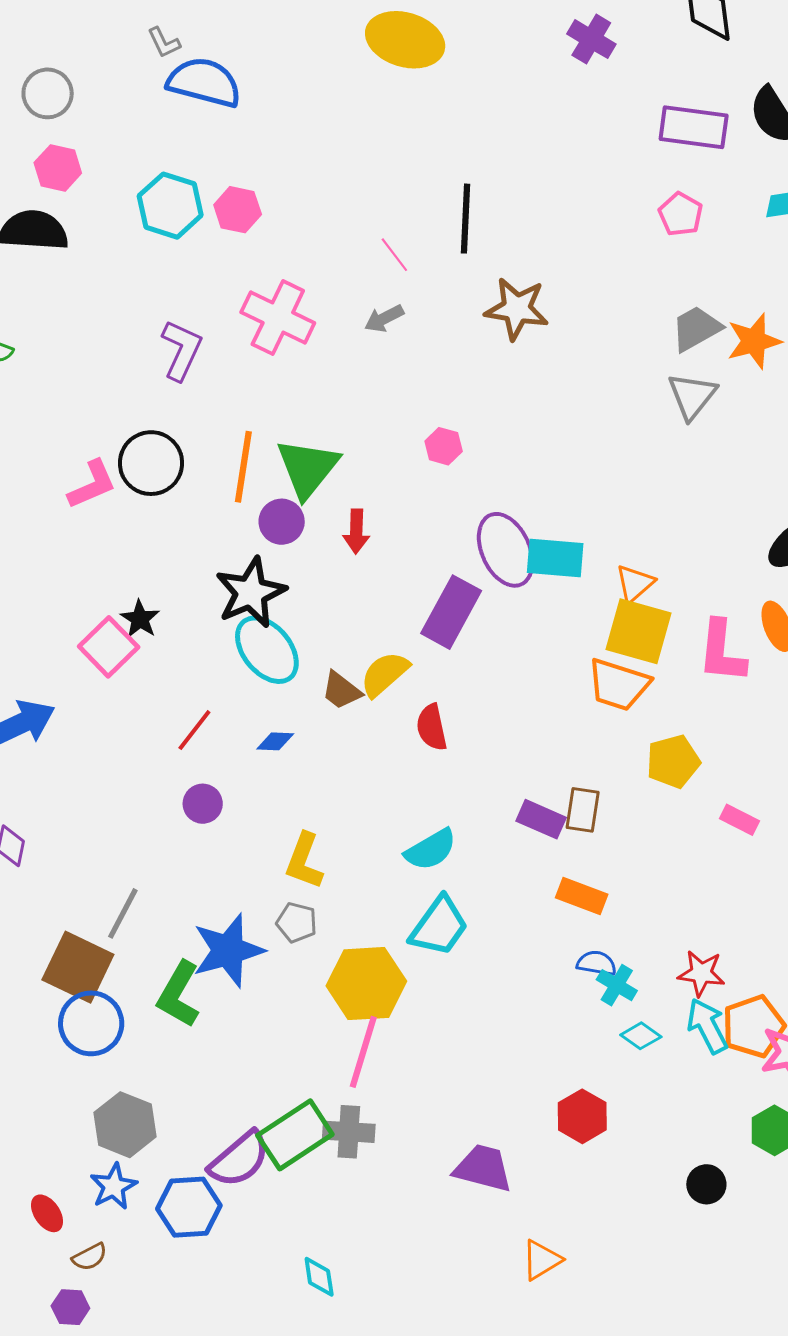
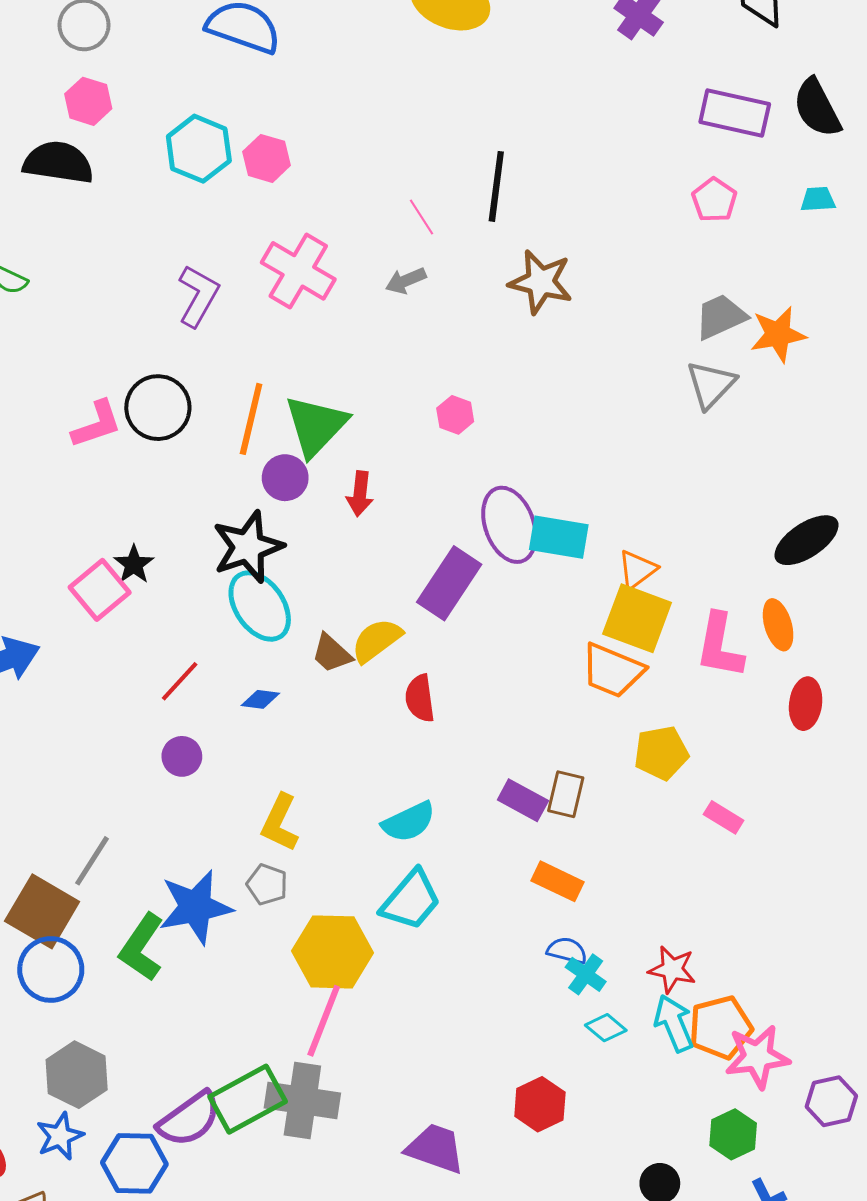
gray cross: (349, 1132) -> (302, 1100), size x1.4

